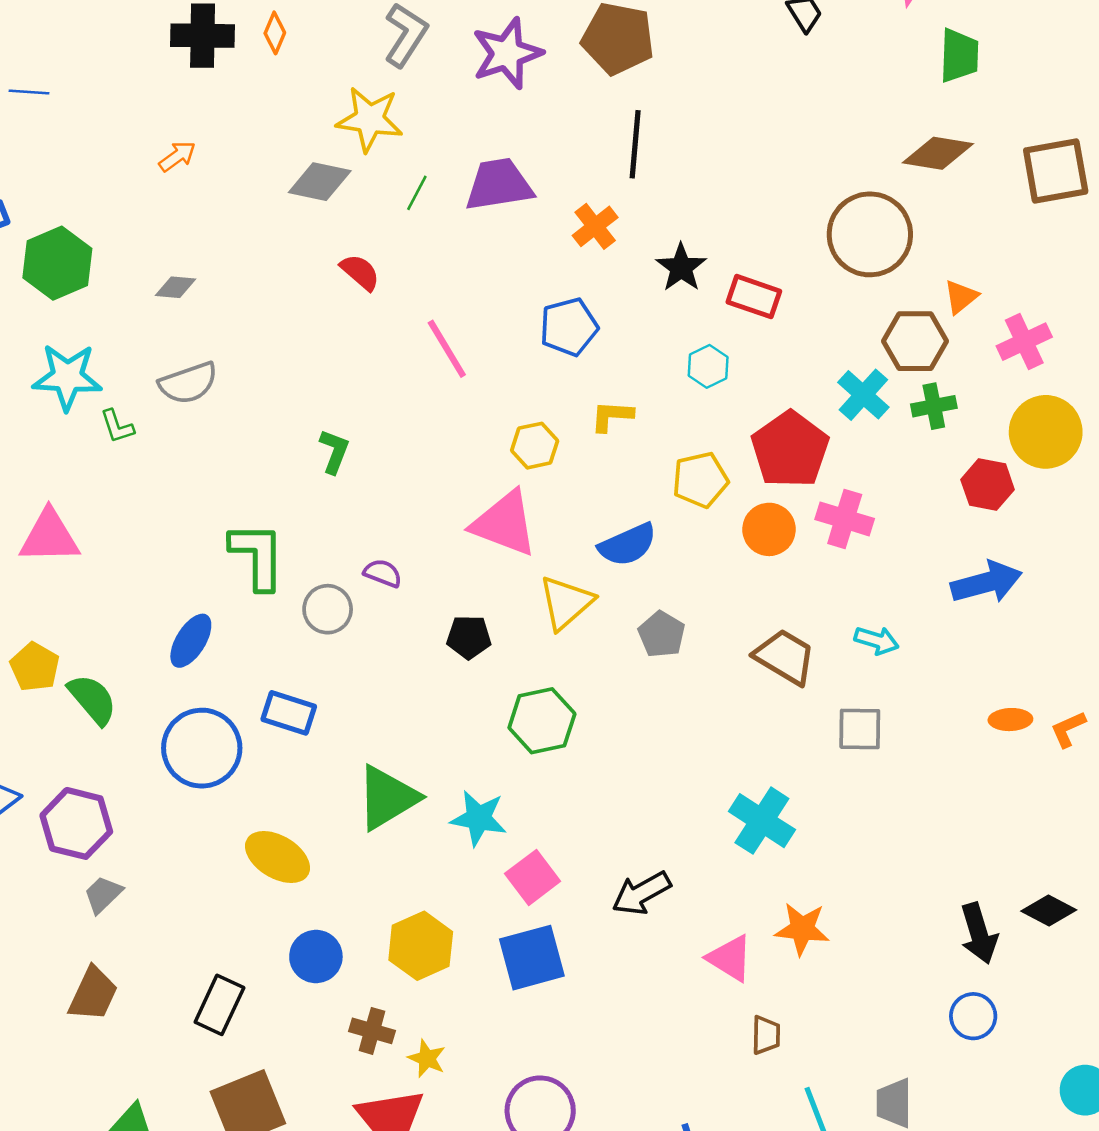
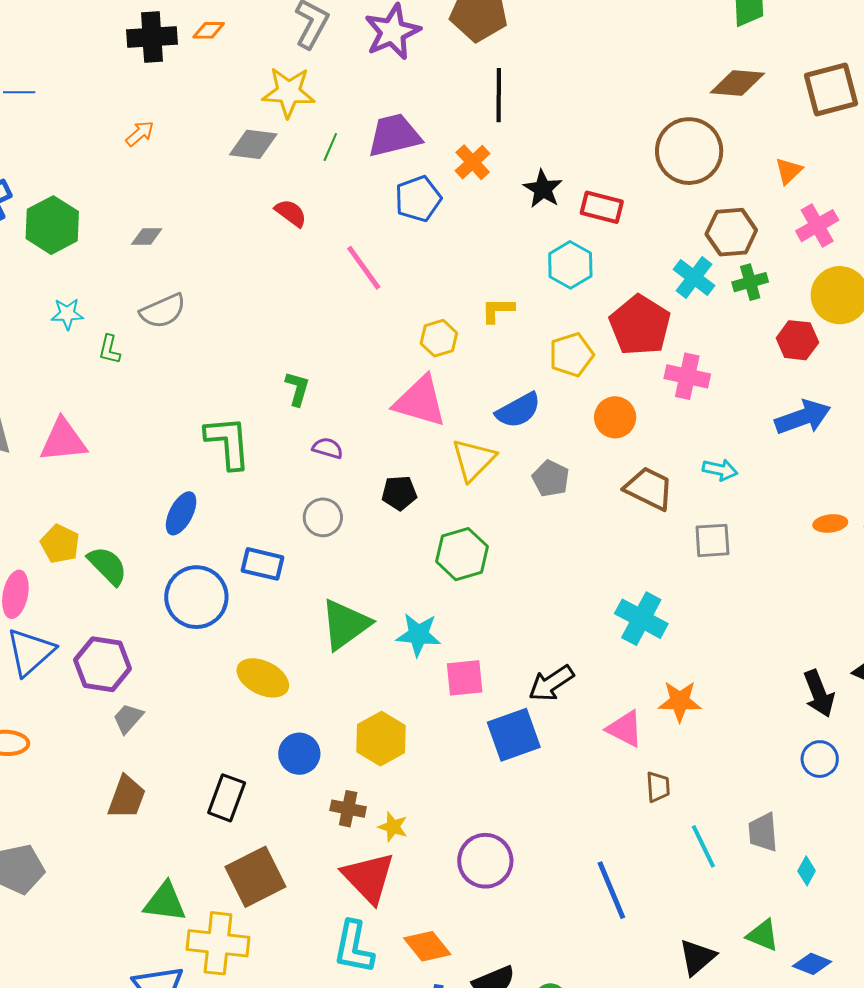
orange diamond: (275, 33) -> (209, 30), turned 72
orange triangle: (961, 297) -> (789, 171), moved
blue pentagon: (569, 327) -> (418, 199), moved
cyan hexagon: (708, 366) -> (570, 265), size x1.4
cyan star: (67, 377) -> (67, 314), size x0.6
green L-shape: (117, 426) -> (109, 349), turned 36
green L-shape: (334, 451) -> (297, 389), moved
orange circle: (769, 529) -> (615, 417), moved
gray circle: (328, 609) -> (323, 517), moved
pink square: (533, 877) -> (465, 678), turned 36
blue square: (532, 958) -> (514, 735), moved

